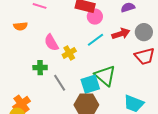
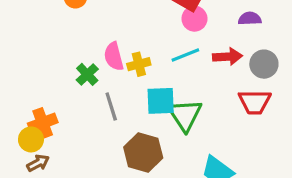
pink semicircle: (51, 43) -> (114, 56), moved
green cross: (40, 68) -> (87, 74), turned 32
cyan square: (90, 84) -> (161, 101), moved

